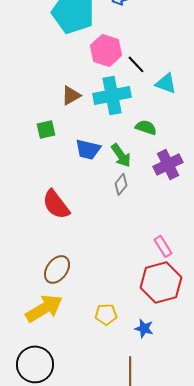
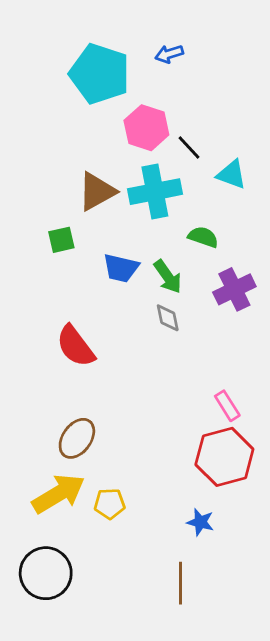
brown triangle: (71, 95) -> (97, 192), size x1.4
gray diamond: (121, 184) -> (168, 318), turned -50
yellow pentagon: (106, 314) -> (110, 504), moved

